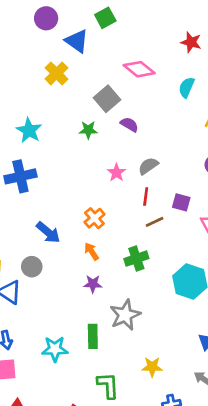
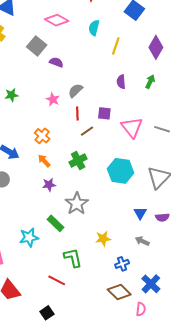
green star: (88, 130) -> (12, 95), moved
green rectangle: (93, 336) -> (55, 223), turned -36

